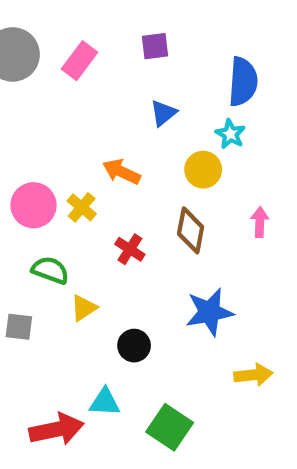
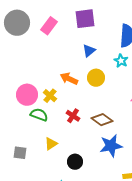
purple square: (155, 46) -> (85, 19), size x1.5
yellow circle: (203, 170) -> (96, 78), moved
brown diamond: (191, 230) -> (102, 120), moved, turned -65
green semicircle: (50, 270) -> (39, 115), moved

